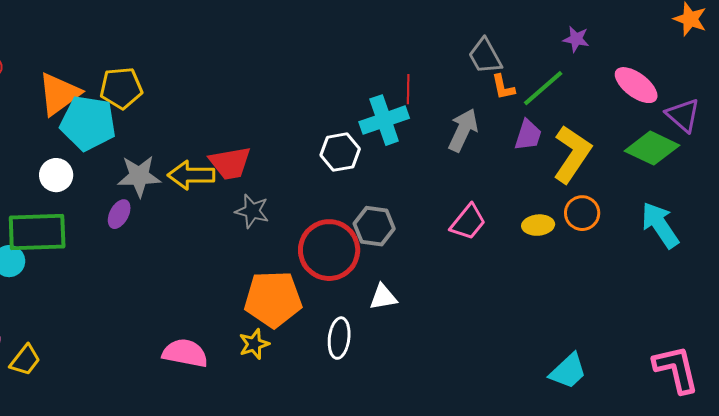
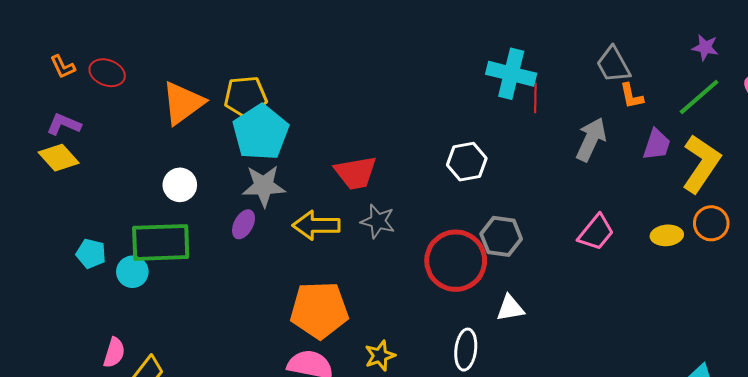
green line: (543, 88) -> (699, 97), moved
cyan cross: (384, 120) -> (511, 74), moved, turned 33
cyan pentagon: (88, 123) -> (261, 132), moved, turned 30
yellow arrow: (191, 175) -> (316, 225), moved
orange pentagon: (273, 299) -> (319, 310), moved

